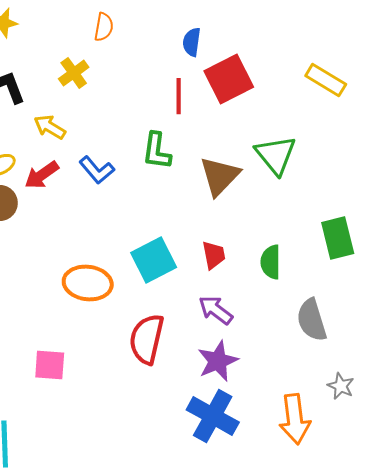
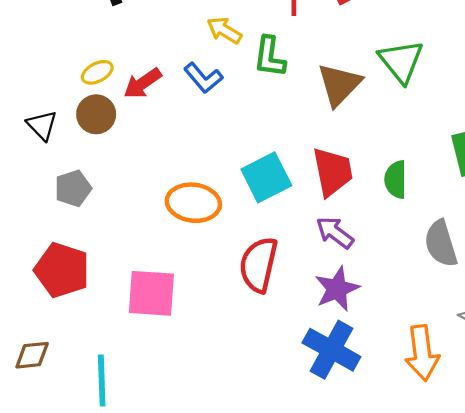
yellow arrow: (50, 127) -> (224, 30), moved
red trapezoid: (214, 255) -> (333, 172), size x1.6
pink square: (50, 365) -> (151, 293), size x1.4

